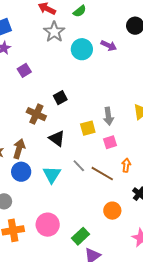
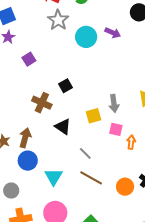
pink square: (110, 142) -> (116, 129), turned 32
orange arrow: (126, 165) -> (131, 142), moved
brown line: (102, 174) -> (91, 178), moved
cyan triangle: (52, 175) -> (54, 177), moved
orange circle: (112, 211) -> (125, 187), moved

